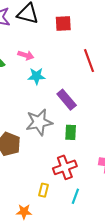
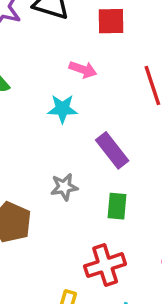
pink arrow: (26, 55) -> (83, 69), moved
gray star: (39, 122) -> (64, 187), size x0.6

